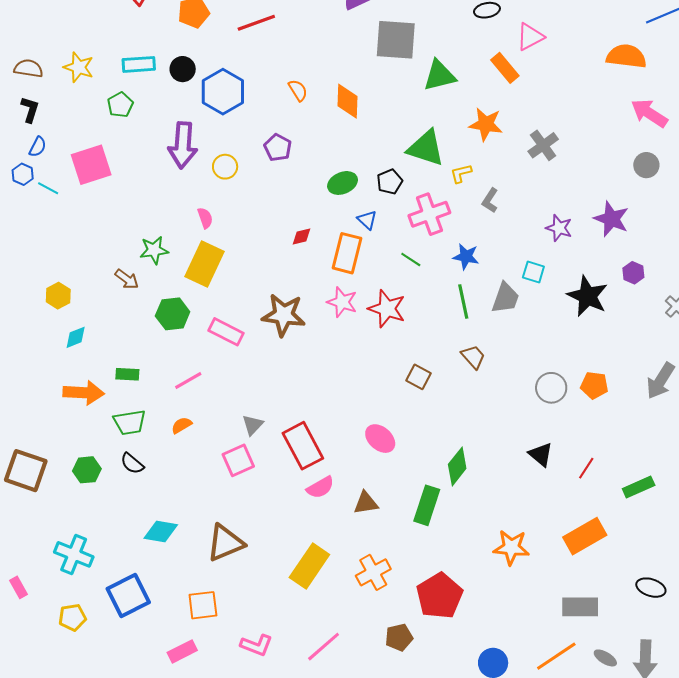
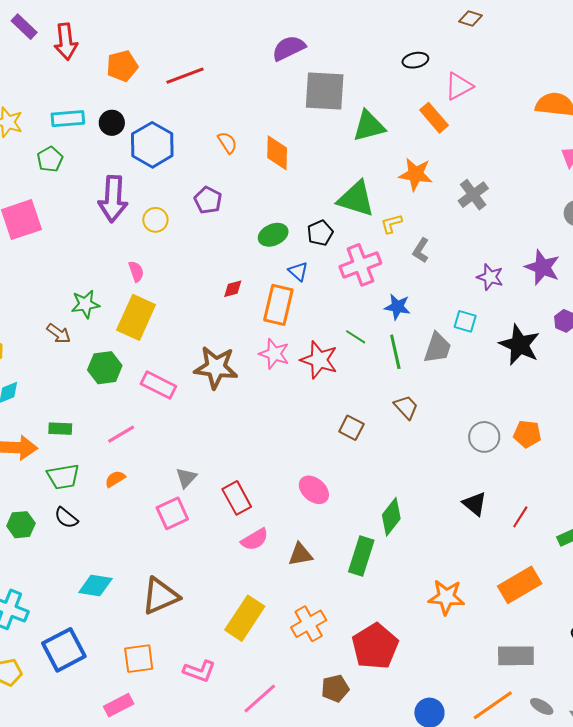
green line: (411, 260) -> (356, 337), moved
red rectangle: (303, 446) -> (237, 498), size x0.7
pink L-shape: (257, 645) -> (199, 671), moved

